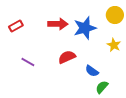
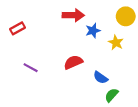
red arrow: (58, 24) -> (73, 15), moved
blue star: (85, 28) -> (93, 31), size x0.6
yellow star: (114, 45) -> (116, 43), moved

